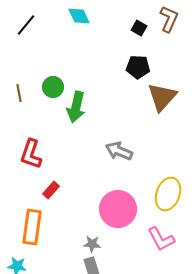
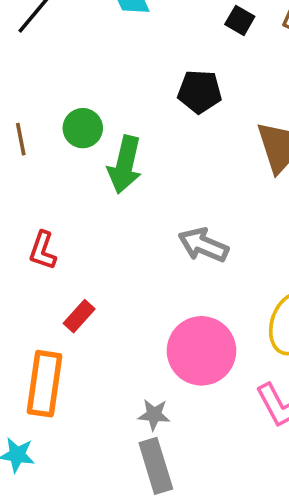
black pentagon: (138, 67) -> (200, 92), moved
red L-shape: (31, 154) -> (43, 250), size x0.7

